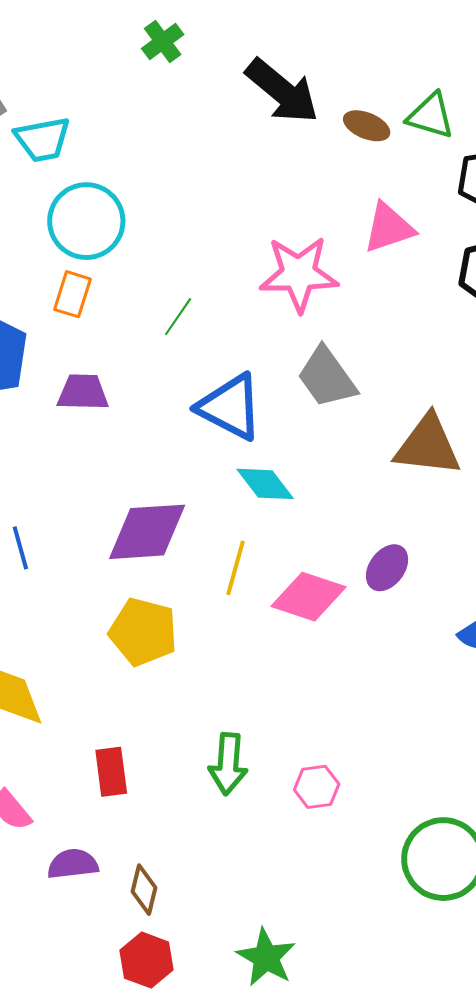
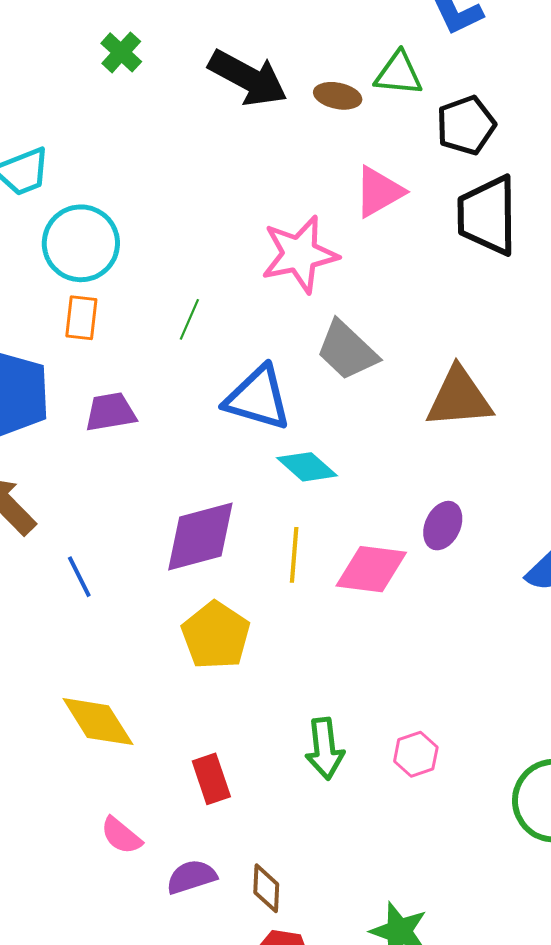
yellow pentagon: (143, 632) -> (216, 635), turned 30

